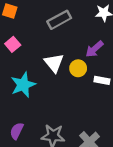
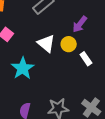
white rectangle: (102, 80) -> (86, 59), moved, turned 56

